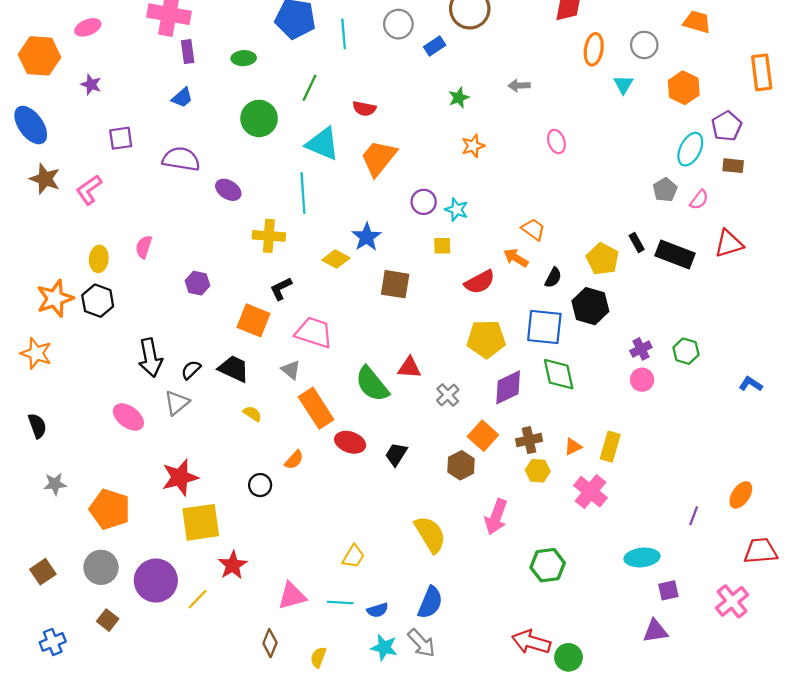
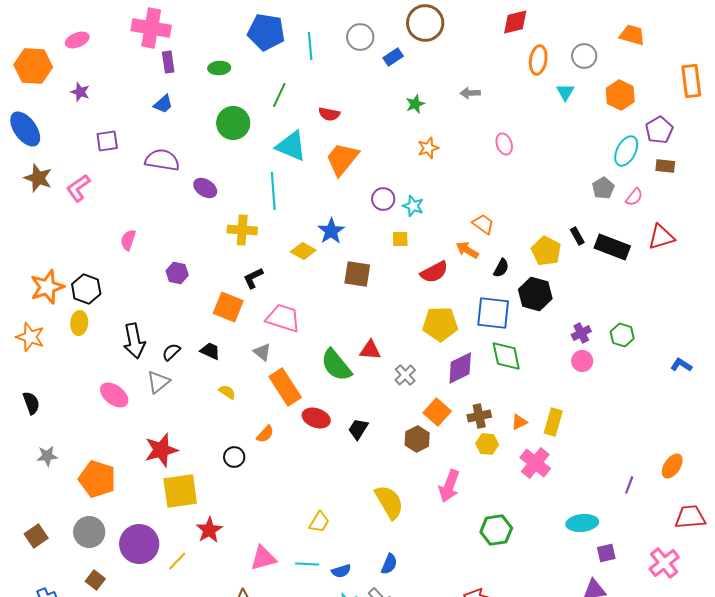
yellow ellipse: (99, 259) -> (79, 323), moved
black trapezoid: (234, 369) -> (210, 351), size x0.7
blue semicircle: (430, 602) -> (389, 564), size x0.7

